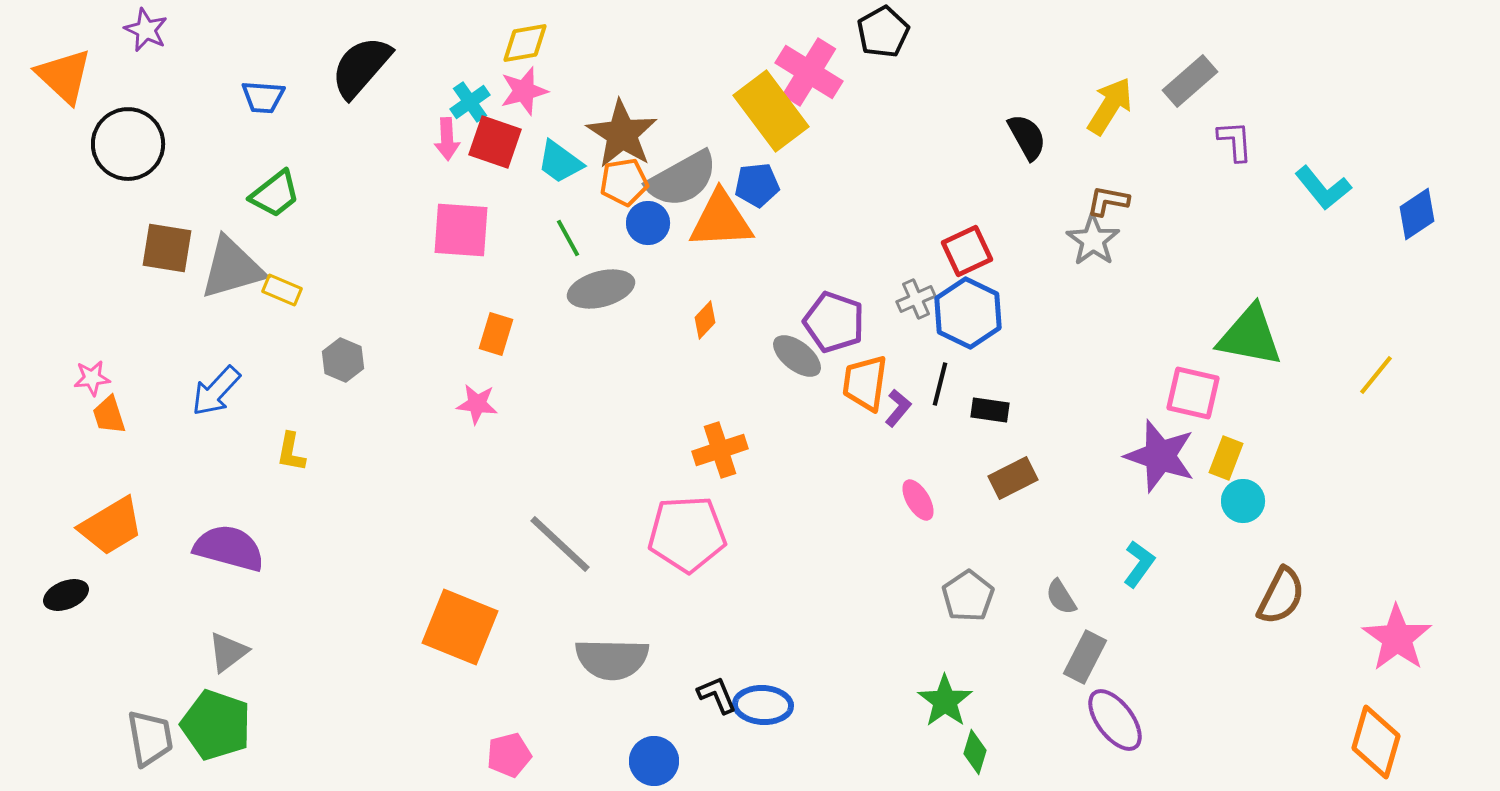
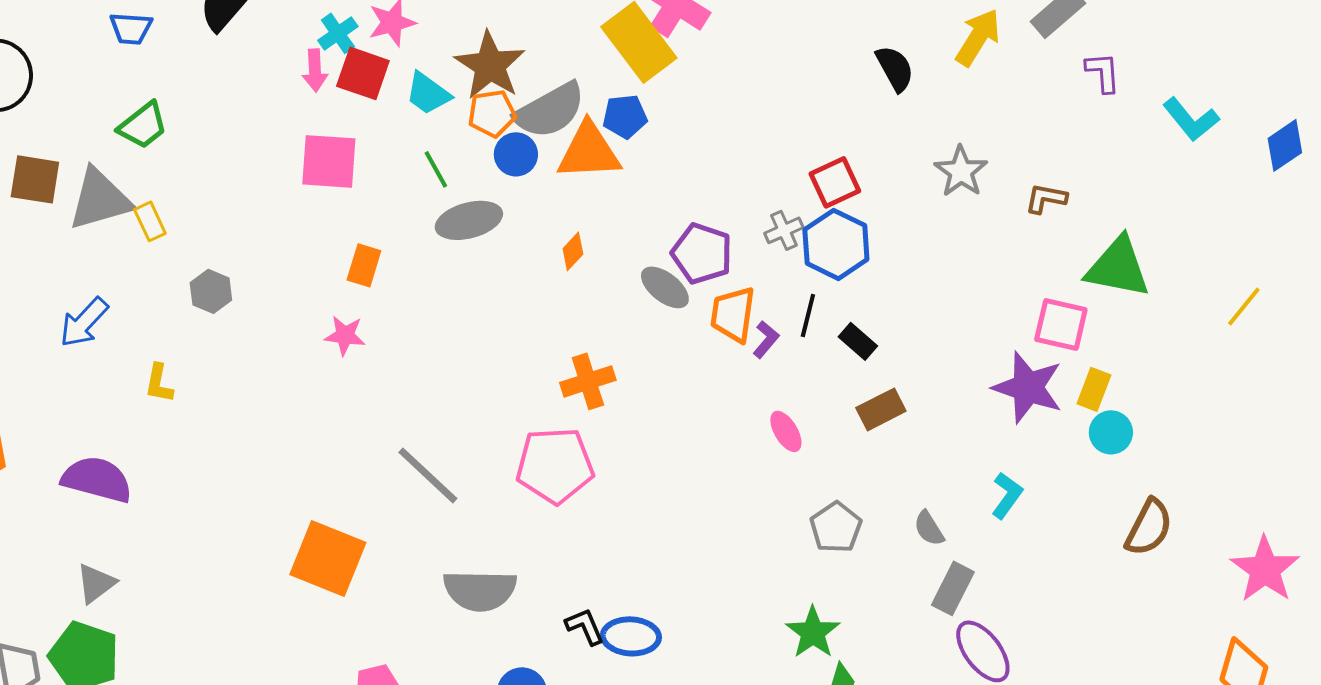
brown L-shape: (1108, 201) -> (1046, 198), moved
yellow rectangle: (282, 290) -> (150, 221), turned 42
black rectangle: (990, 410) -> (858, 341), turned 33

